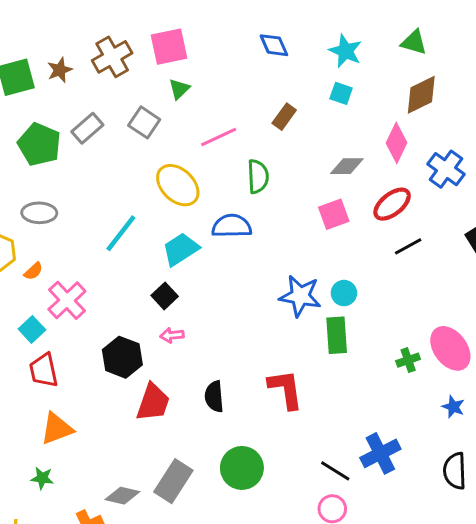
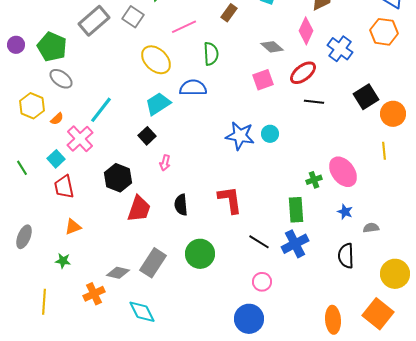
gray rectangle: (87, 128) -> (94, 21), size x1.4
green pentagon: (39, 144) -> (52, 47), moved
gray diamond: (347, 166) -> (272, 47), turned 40
gray ellipse: (39, 213) -> (61, 79), turned 35
cyan line: (121, 233) -> (101, 110), moved
black line: (408, 246) -> (314, 102), turned 36
pink arrow: (172, 335) -> (165, 163), moved, turned -70
green rectangle: (337, 335) -> (296, 210), moved
orange triangle: (57, 429) -> (73, 227), size x0.7
black line: (335, 471) -> (259, 242), moved

